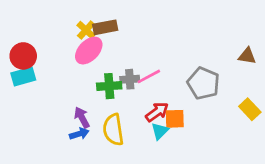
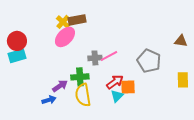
green cross: (109, 86) -> (80, 77), moved
yellow rectangle: (250, 109) -> (183, 80), turned 42
purple arrow: (82, 117) -> (60, 86), turned 84
blue arrow: (79, 134) -> (49, 100), moved

